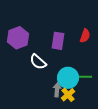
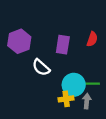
gray arrow: (57, 90) -> (87, 101), moved
yellow cross: (68, 95) -> (66, 99), moved, turned 32

